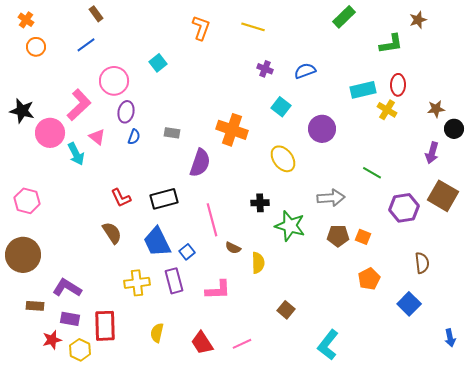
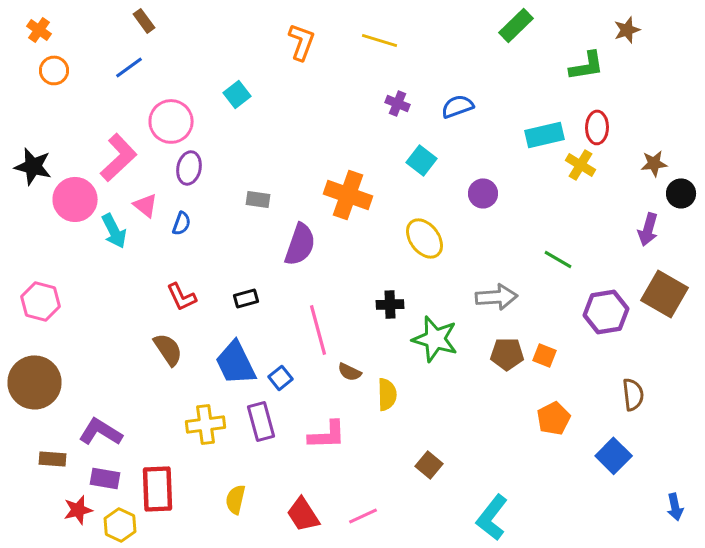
purple circle: (322, 129) -> (483, 193), size x0.7
blue semicircle: (134, 137) -> (182, 223), moved
black rectangle: (164, 199) -> (246, 298), size x0.6

